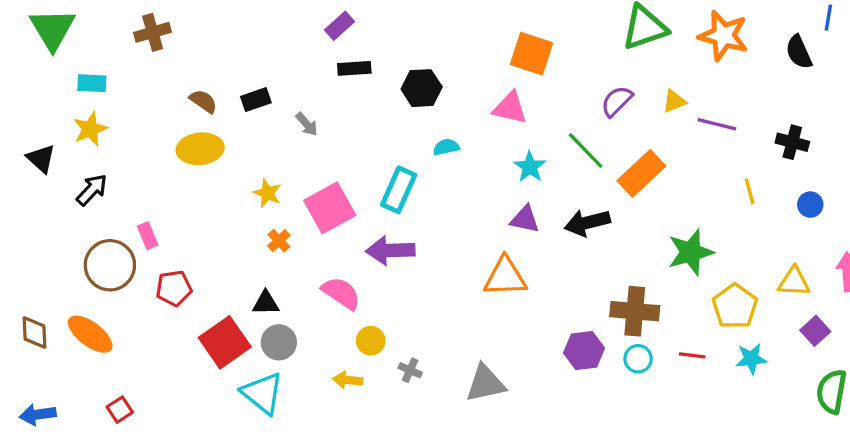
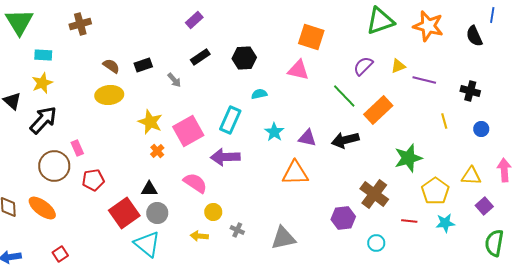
black rectangle: (354, 68) -> (200, 57), moved, turned -30
cyan star: (530, 167) -> (274, 132), moved
black arrow: (92, 190) -> (43, 120), size x1.4
yellow star: (267, 193) -> (150, 122), size x1.4
brown cross: (635, 311) -> (374, 194), turned 32
cyan circle: (638, 359) -> (376, 243), moved

